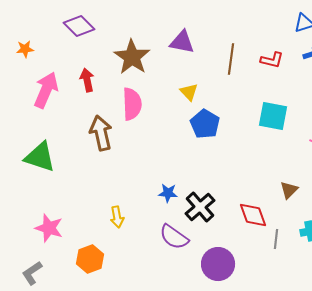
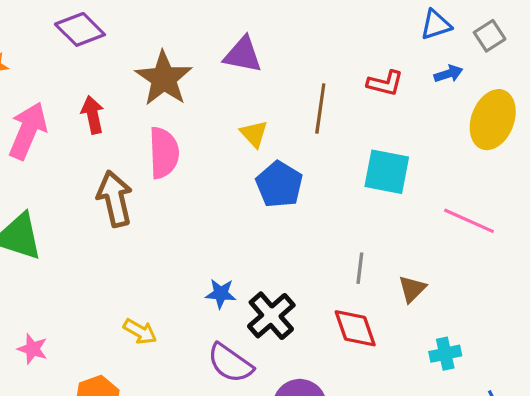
brown line: (231, 59) -> (320, 109), moved
yellow arrow: (117, 217) -> (140, 332), turned -50
pink star: (49, 228) -> (33, 349), size x0.7
gray line: (276, 239) -> (360, 268), moved

